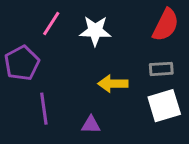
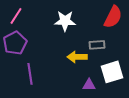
pink line: (51, 23) -> (16, 16), moved
gray rectangle: (161, 69) -> (97, 45), moved
purple triangle: (91, 125) -> (89, 85), moved

